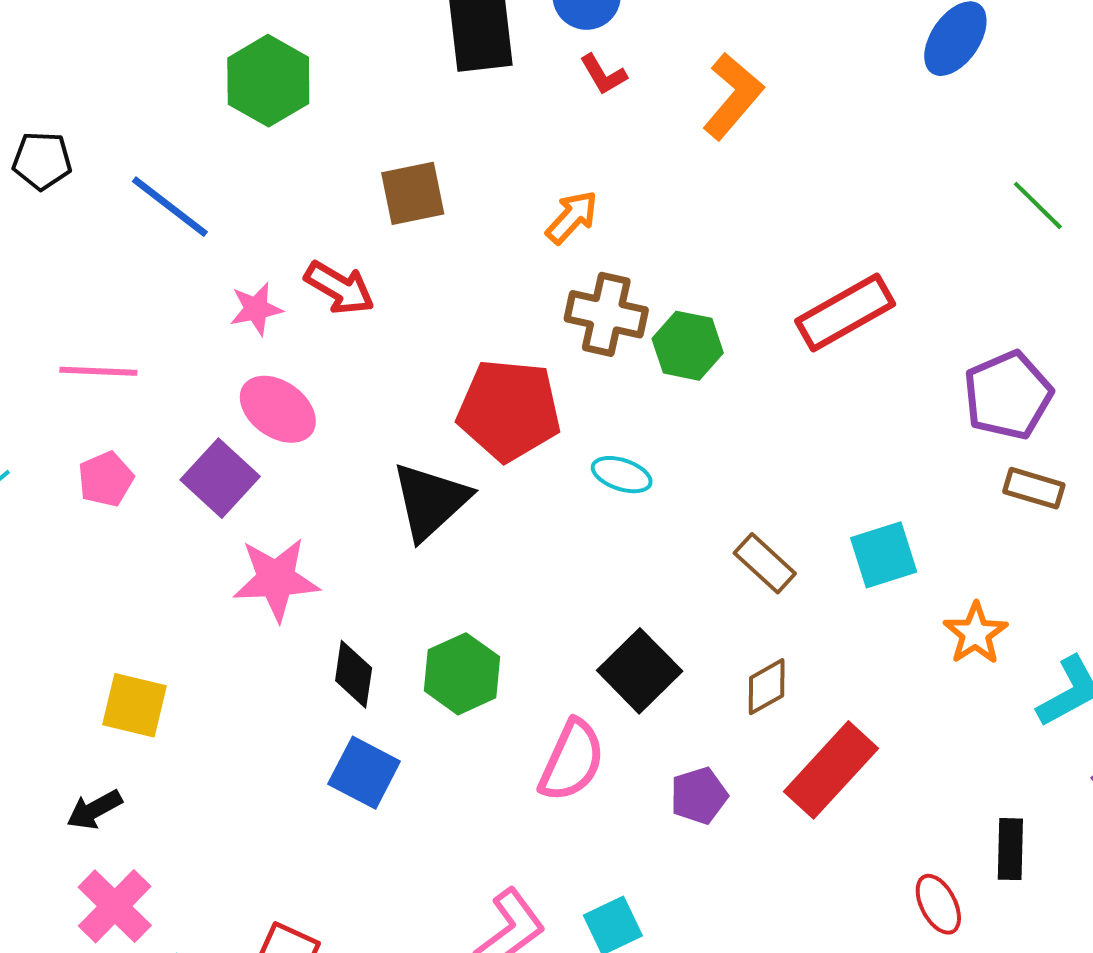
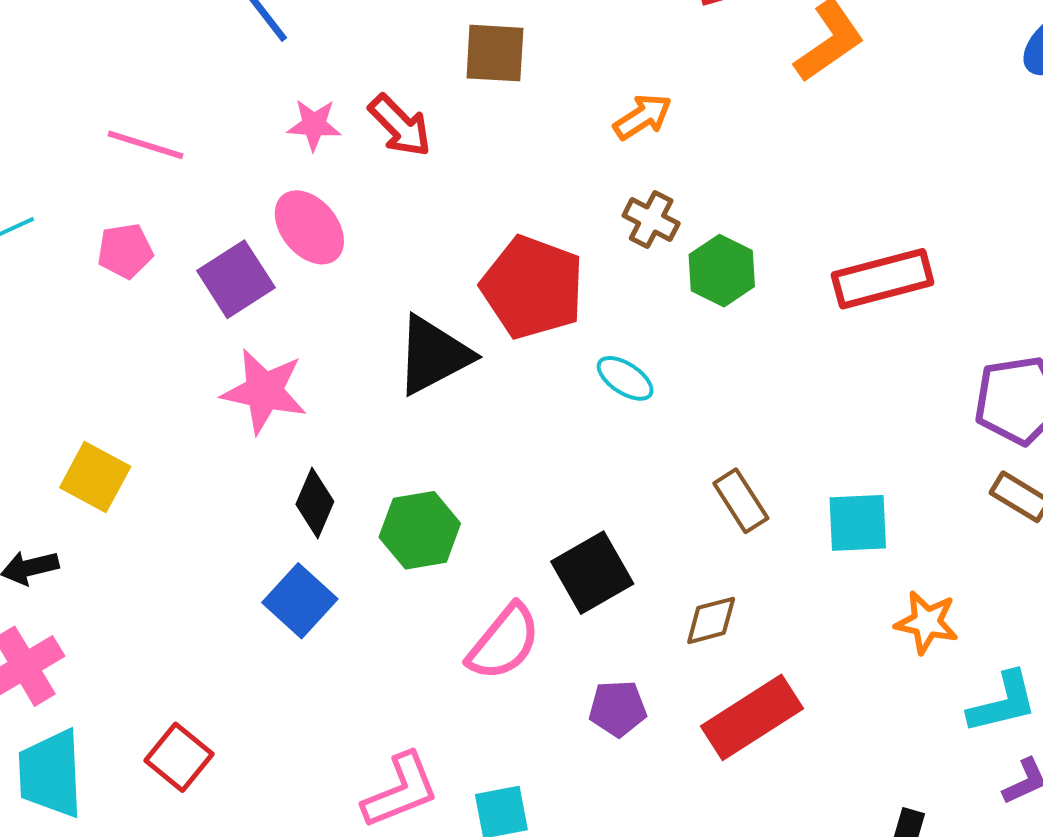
brown cross: (606, 314) -> (651, 219), size x0.7
orange star: (976, 633) -> (927, 622), turned 30

